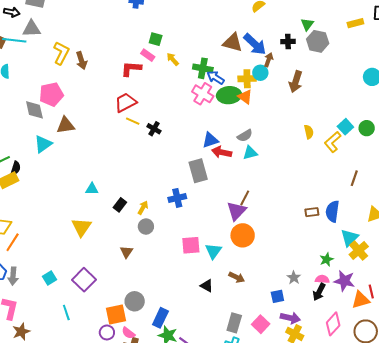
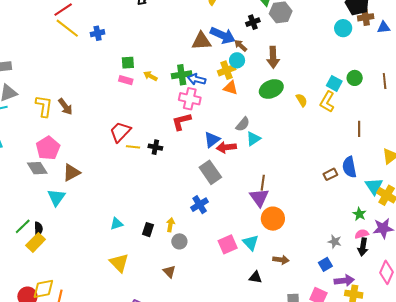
brown arrow: (269, 60) -> (241, 46), turned -48
red L-shape: (131, 69) -> (181, 121), moved
green ellipse: (229, 95) -> (271, 89), moved

